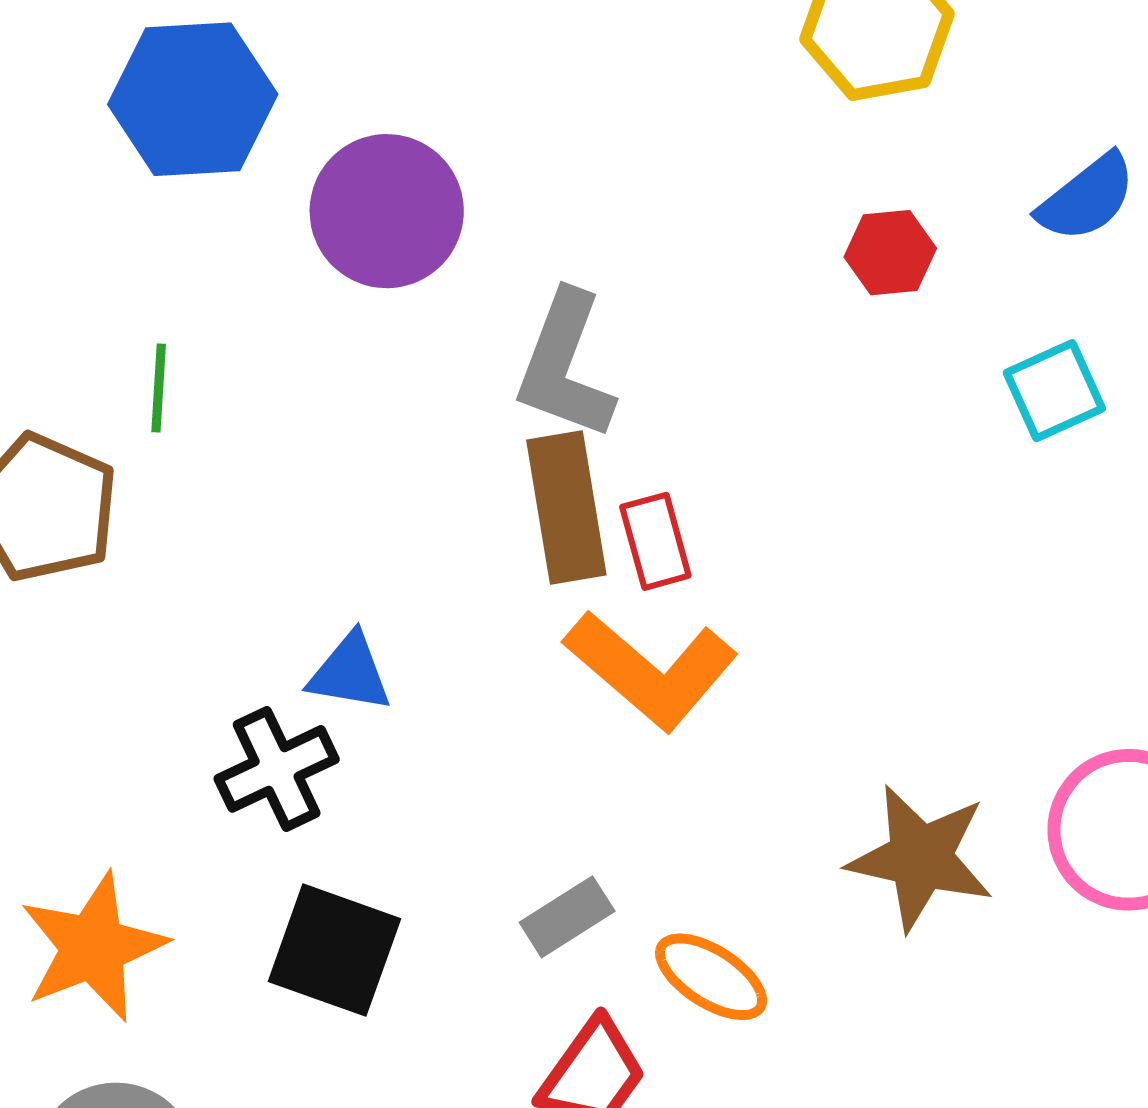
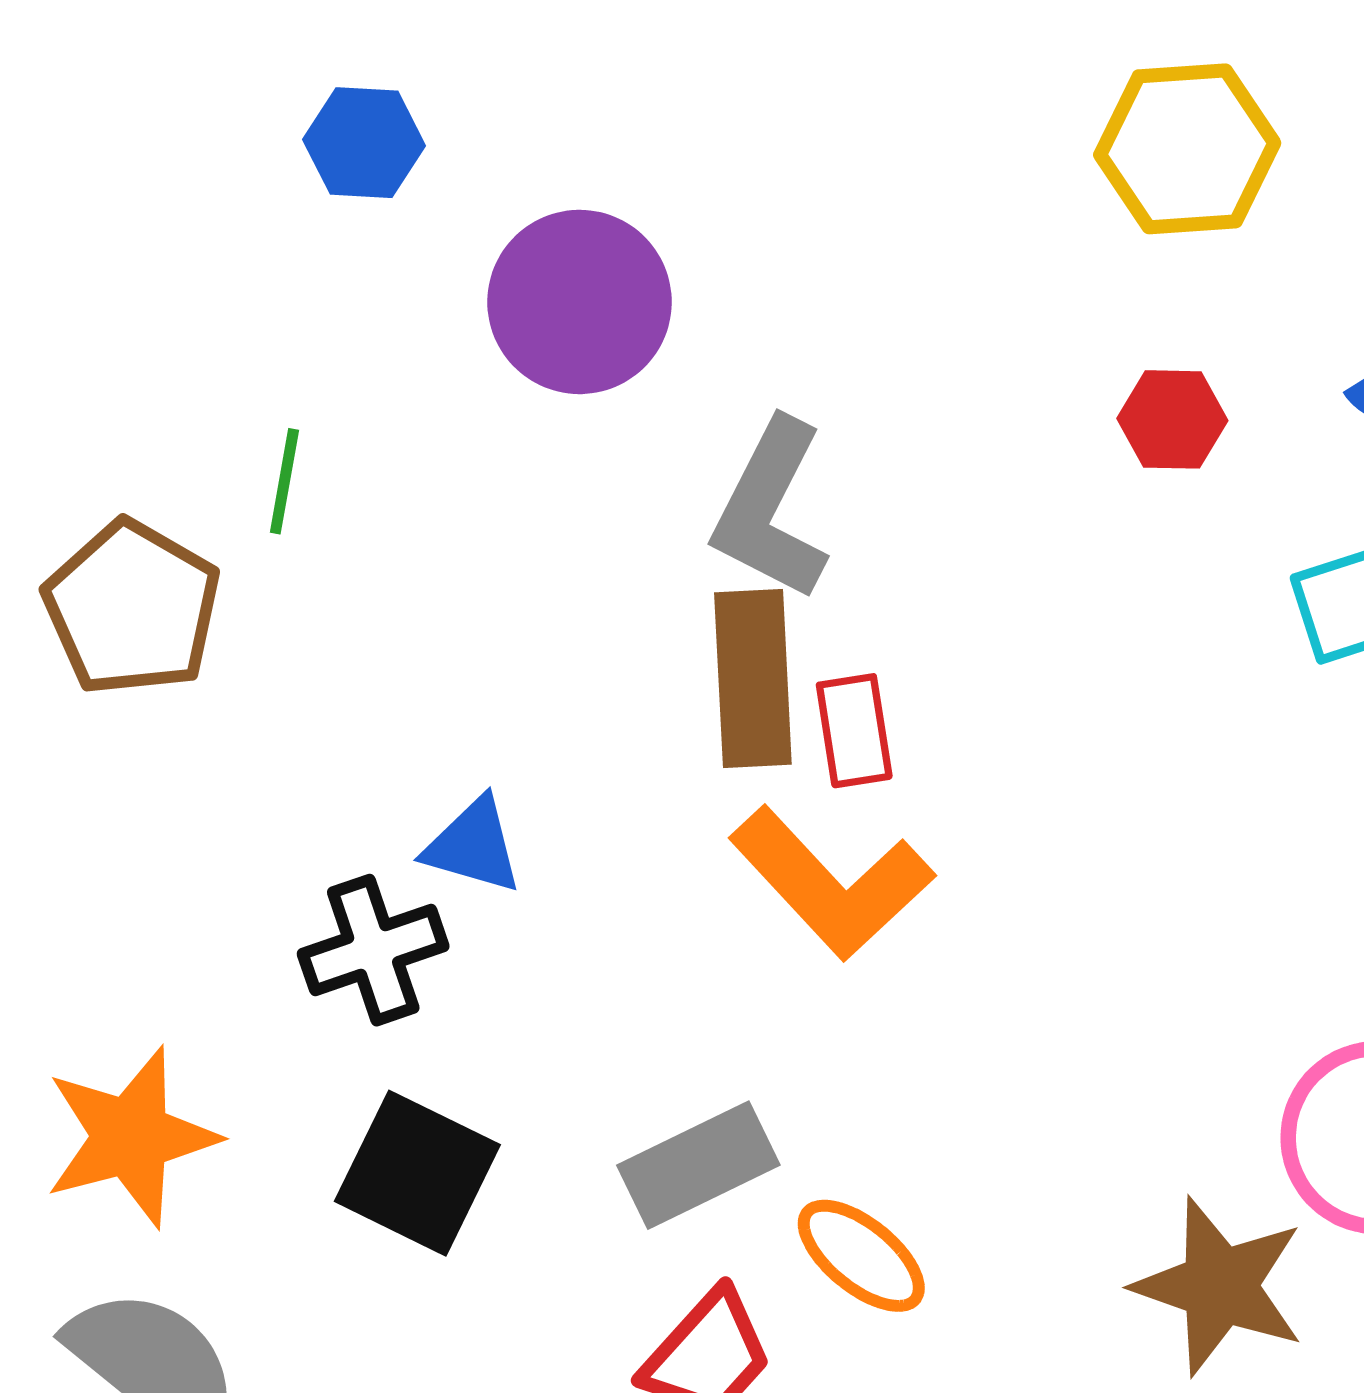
blue hexagon: (193, 99) -> (364, 143), size x0.6
brown star: (920, 858) -> (1219, 1286), moved
gray rectangle: (567, 917) -> (698, 1165), size x1.4

